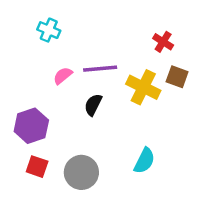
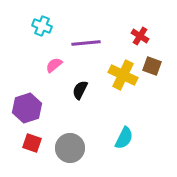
purple line: (100, 69) -> (86, 43), moved

